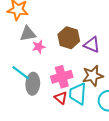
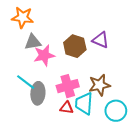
purple triangle: (92, 45) -> (100, 40), moved
pink star: (39, 47) -> (44, 55), size x1.5
red triangle: (61, 98) -> (67, 108), turned -32

